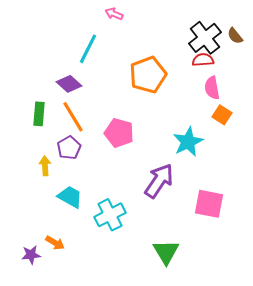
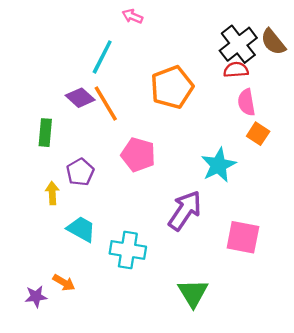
brown semicircle: (235, 36) -> (273, 42), size x1.4
orange line: (73, 117) -> (106, 103), moved
cyan cross: (110, 215) -> (128, 250), turned 36

